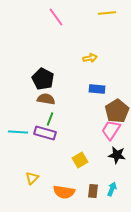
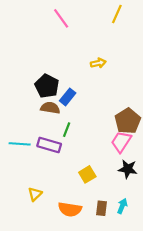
yellow line: (107, 13) -> (117, 14), turned -60
blue rectangle: (97, 89) -> (68, 97), moved, turned -56
green line: (50, 119) -> (67, 130), moved

